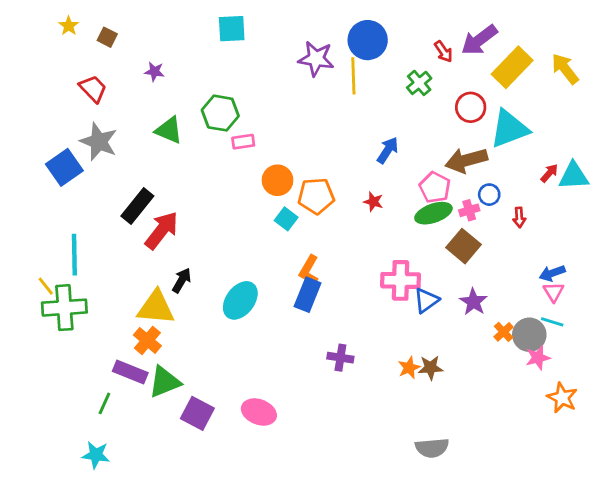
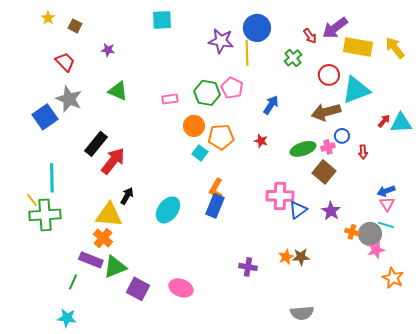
yellow rectangle: (512, 67) -> (358, 47), turned 56
green hexagon: (220, 113) -> (207, 93), moved
pink pentagon: (435, 187) -> (232, 88), moved
orange cross: (504, 332) -> (352, 232), turned -32
purple cross: (340, 358) -> (248, 267), moved

